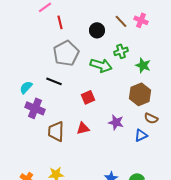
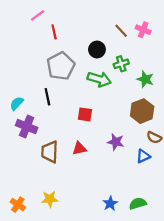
black circle: (97, 30) -> (97, 49), moved
black line: (54, 81) -> (47, 97), turned 56
red square: (88, 97) -> (85, 114), turned 32

